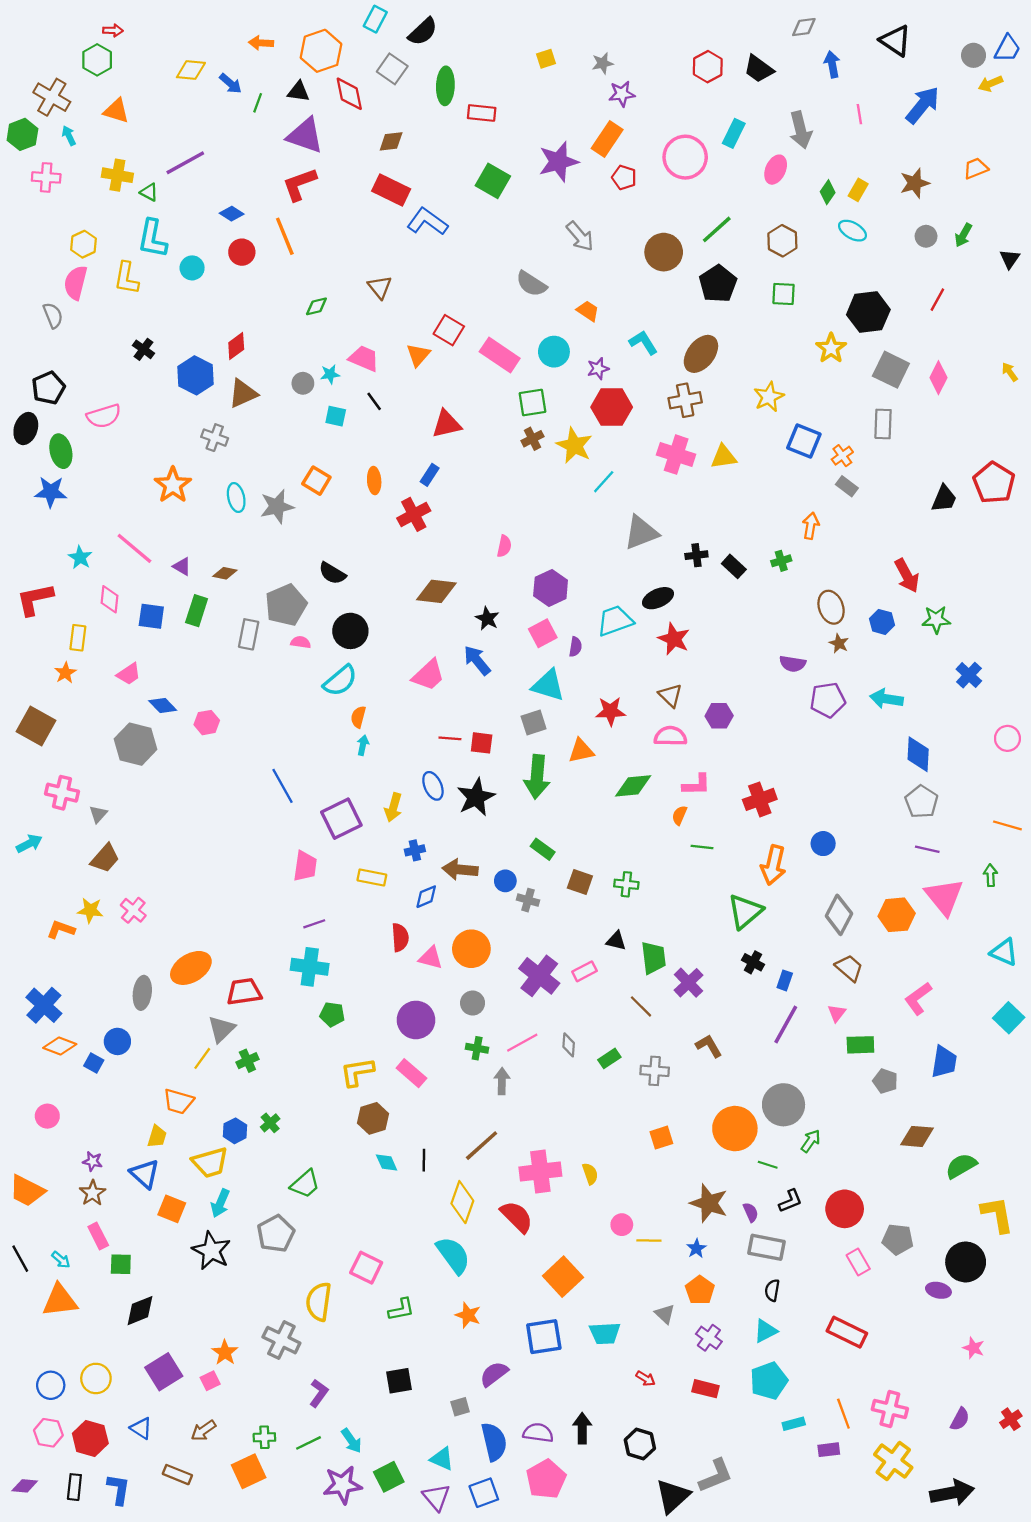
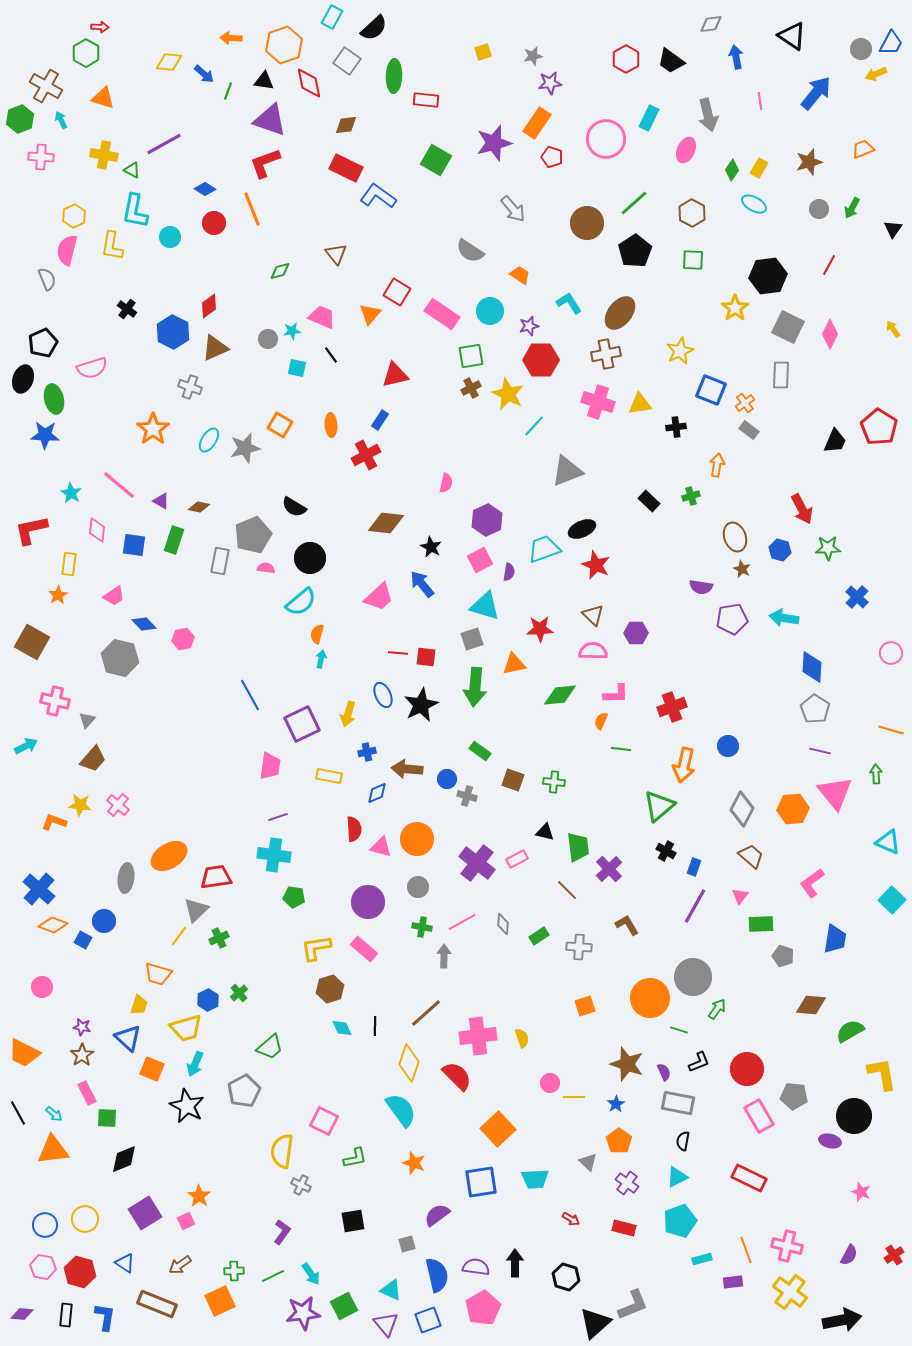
cyan ellipse: (236, 498) -> (209, 440), turned 45
black cross: (696, 555) -> (676, 427), moved
pink rectangle: (858, 1262) -> (759, 1116), size x1.4
gray cross: (281, 1340) -> (301, 1185), moved, size x0.6
brown rectangle: (177, 1475) -> (157, 1304), size x1.5

